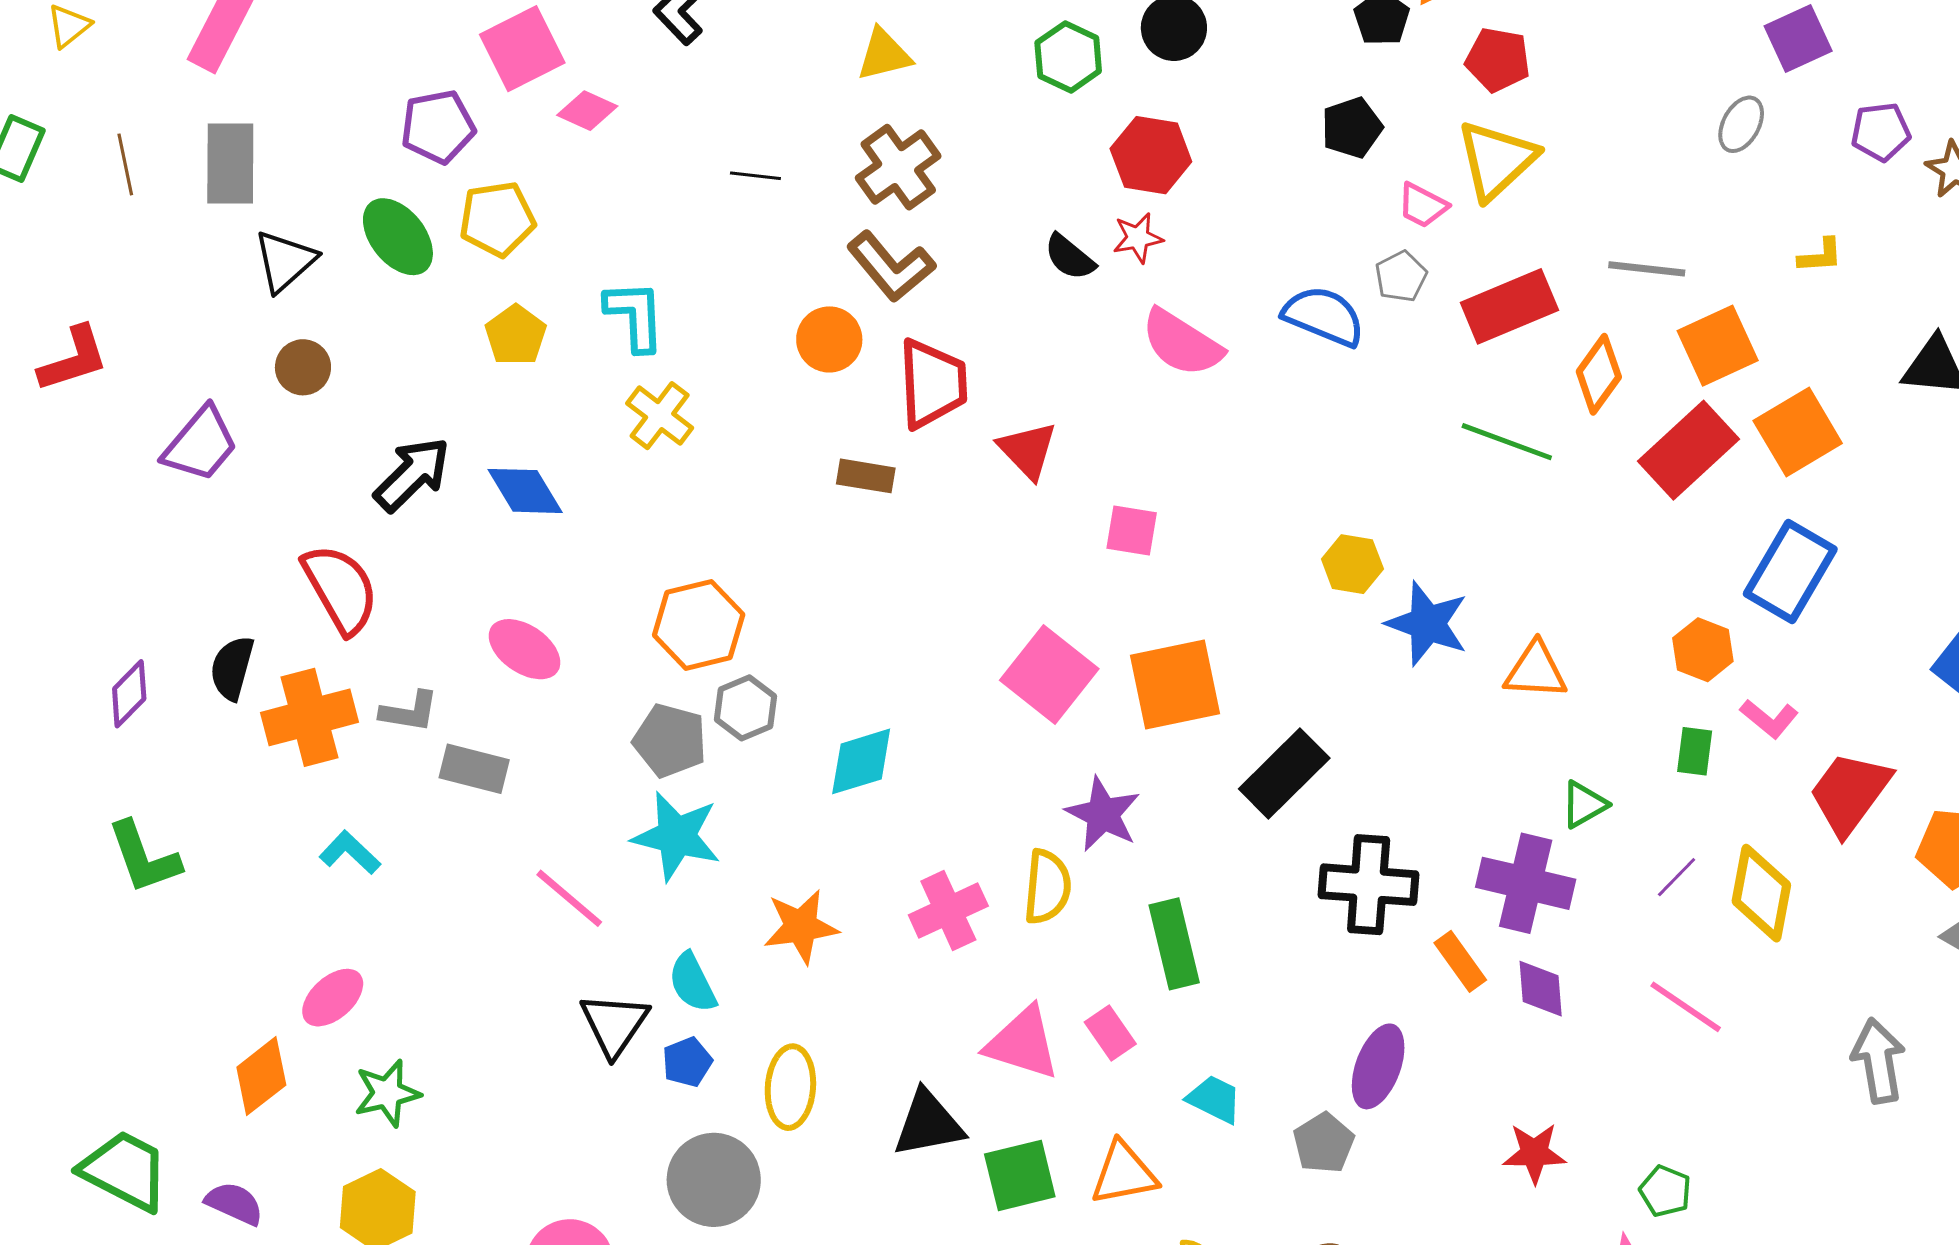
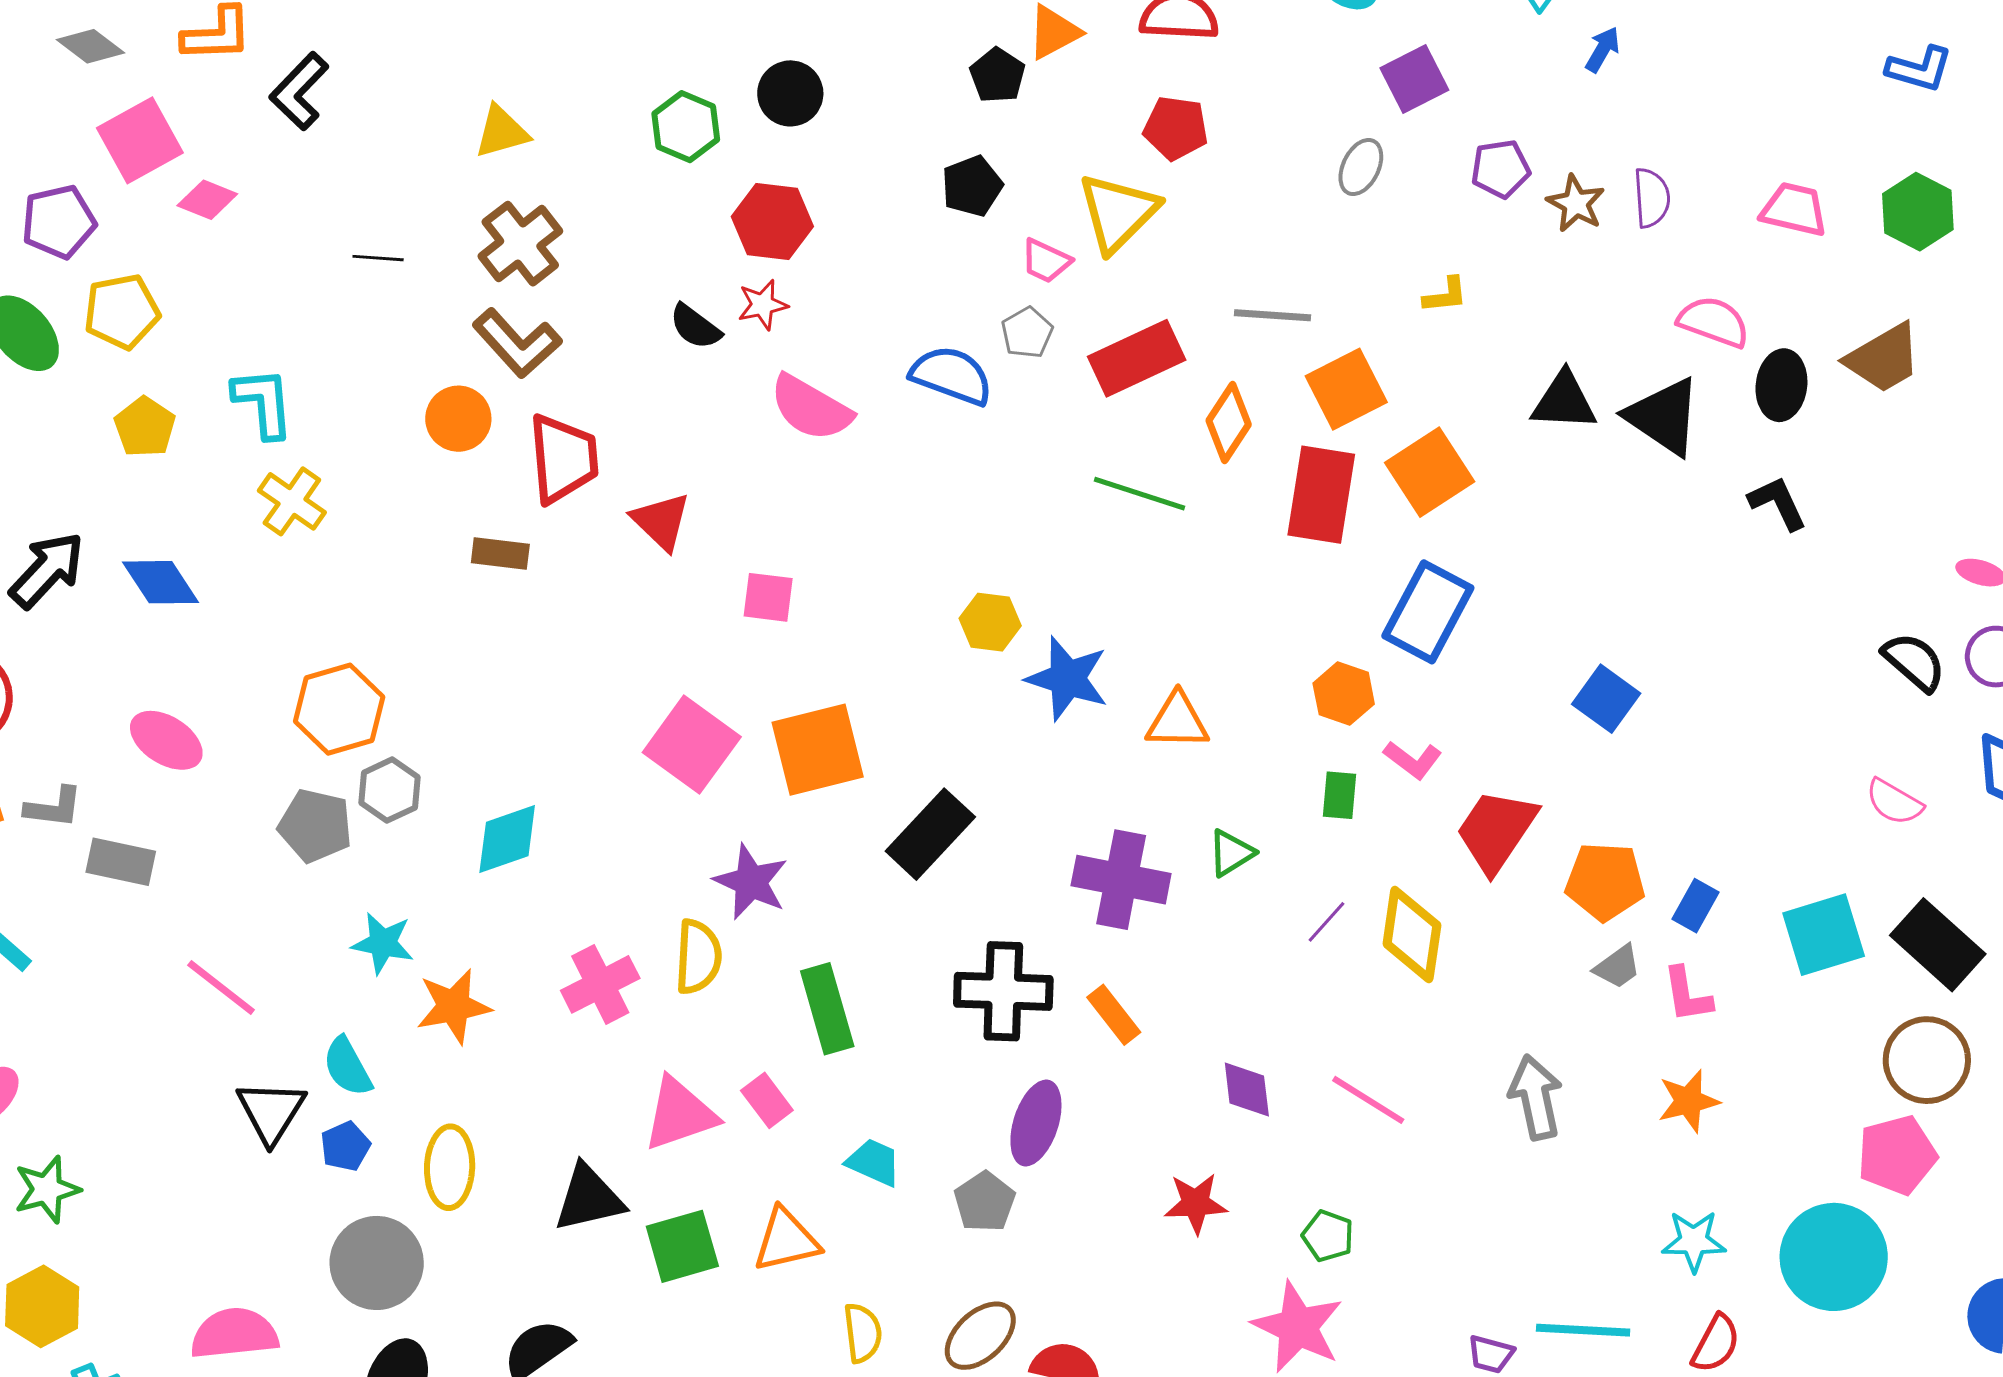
red pentagon: (1498, 60) -> (1176, 128), moved
red rectangle: (1688, 450) -> (1321, 495), turned -36
cyan star: (676, 836) -> (383, 943), moved, size x0.7
purple cross: (1526, 883) -> (1121, 880), moved
black cross: (1369, 885) -> (1003, 991), moved
purple diamond: (1541, 989) -> (1247, 1089), moved
pink line: (1686, 1007) -> (1368, 1100), moved
pink triangle: (1023, 1043) -> (680, 1114), turned -34

